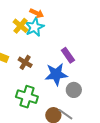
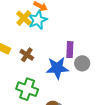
purple rectangle: (68, 55) -> (70, 50), turned 35
gray circle: (74, 90) -> (82, 63), moved

